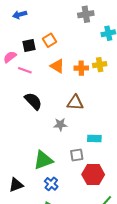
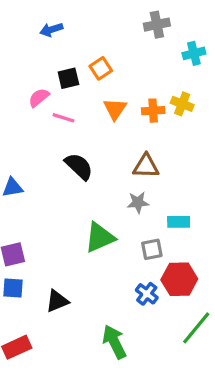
yellow cross: (100, 65) -> (182, 104), turned 32
orange triangle: (57, 66) -> (115, 109), turned 35
gray star: (60, 124) -> (138, 202), moved
green triangle: (43, 160) -> (100, 238), moved
blue cross: (51, 184) -> (147, 294), moved

